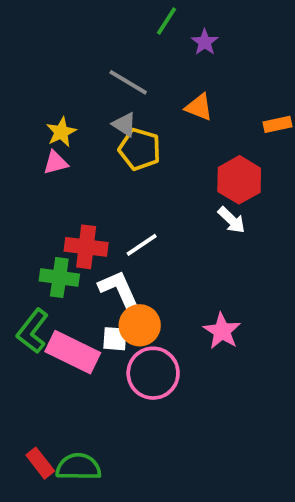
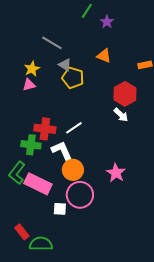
gray line: (128, 82) -> (52, 43), moved
white square: (115, 339) -> (60, 209), moved
red rectangle: (40, 463) -> (22, 232), moved

